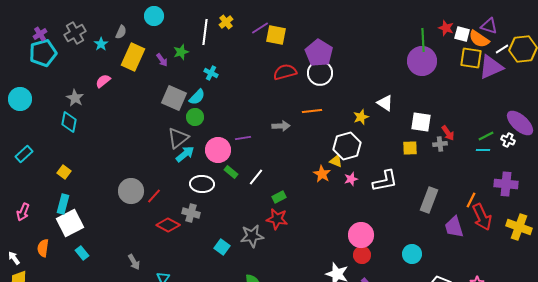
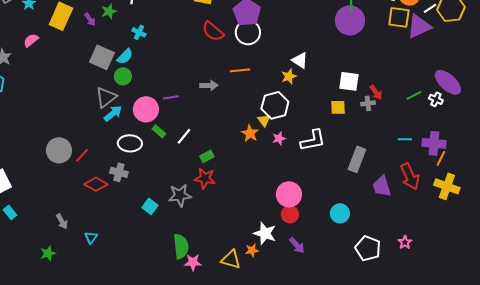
red semicircle: (285, 72) -> (213, 31), turned -125
white triangle: (385, 103) -> (300, 60), moved
cyan line: (483, 150) -> (405, 139), moved
yellow triangle: (336, 161) -> (264, 120), turned 32
orange line: (471, 200) -> (441, 158), moved

